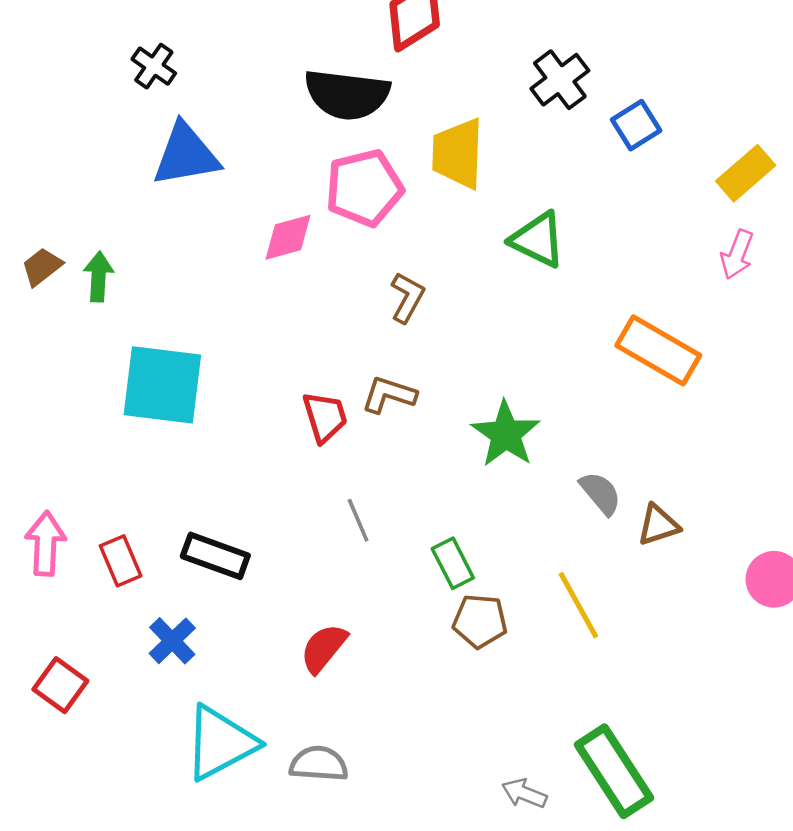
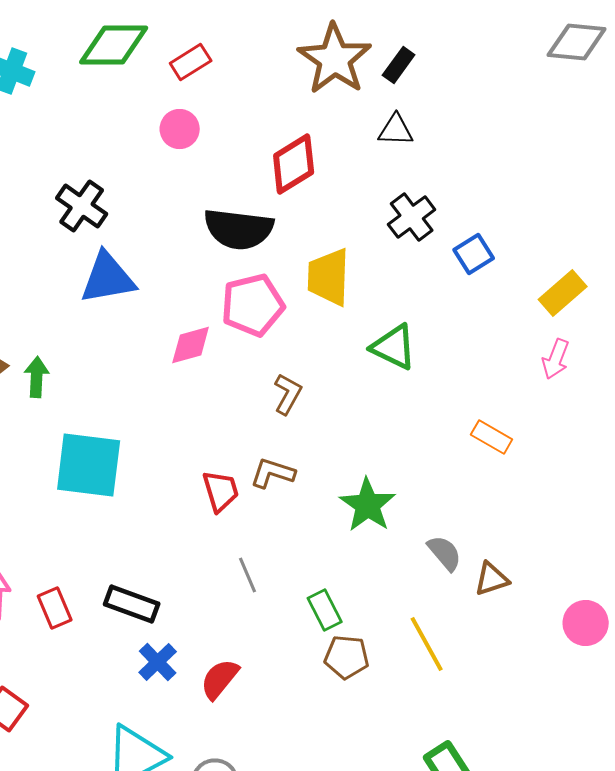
black cross: (154, 66) -> (82, 206), size x1.4
orange rectangle: (658, 350) -> (492, 437), size x0.6
blue cross: (172, 641) -> (158, 662), moved

